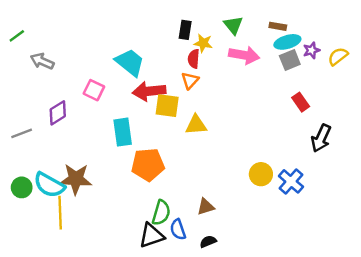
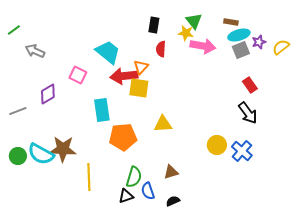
yellow star: (203, 43) -> (186, 33), moved
orange triangle: (190, 80) -> (141, 67), moved
yellow triangle: (196, 125) -> (163, 124), moved
black arrow: (321, 138) -> (248, 113), moved, turned -60
yellow line: (60, 213) -> (89, 177), moved
black triangle: (152, 236) -> (126, 196), size x0.7

